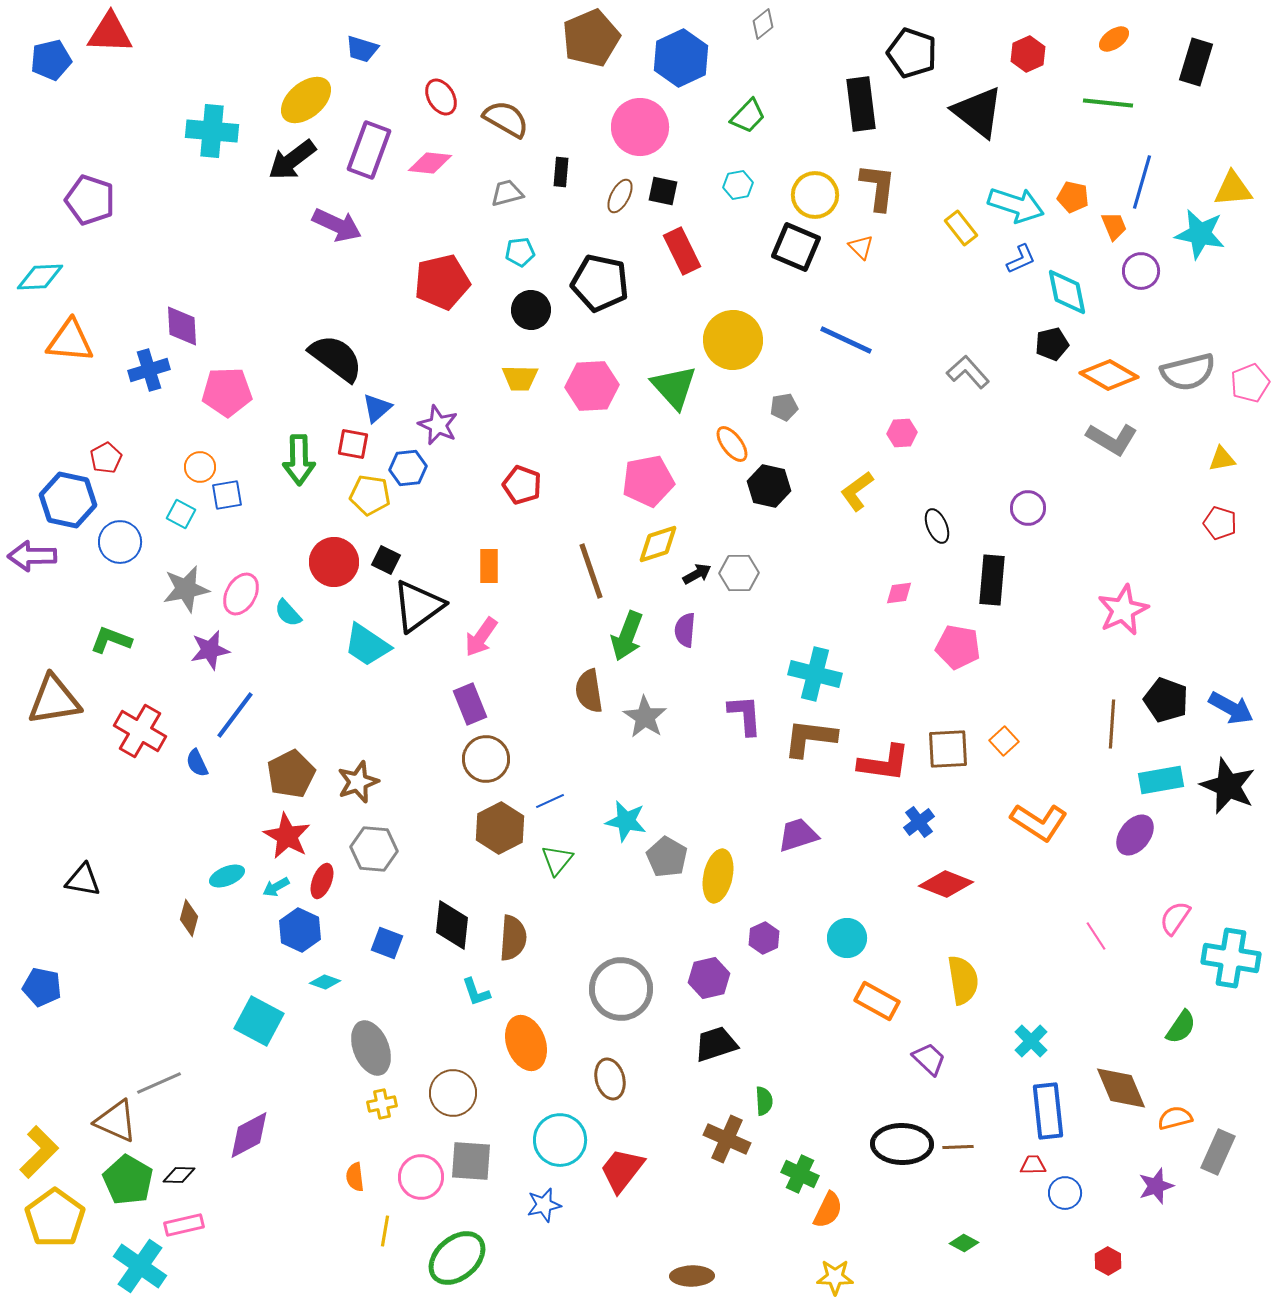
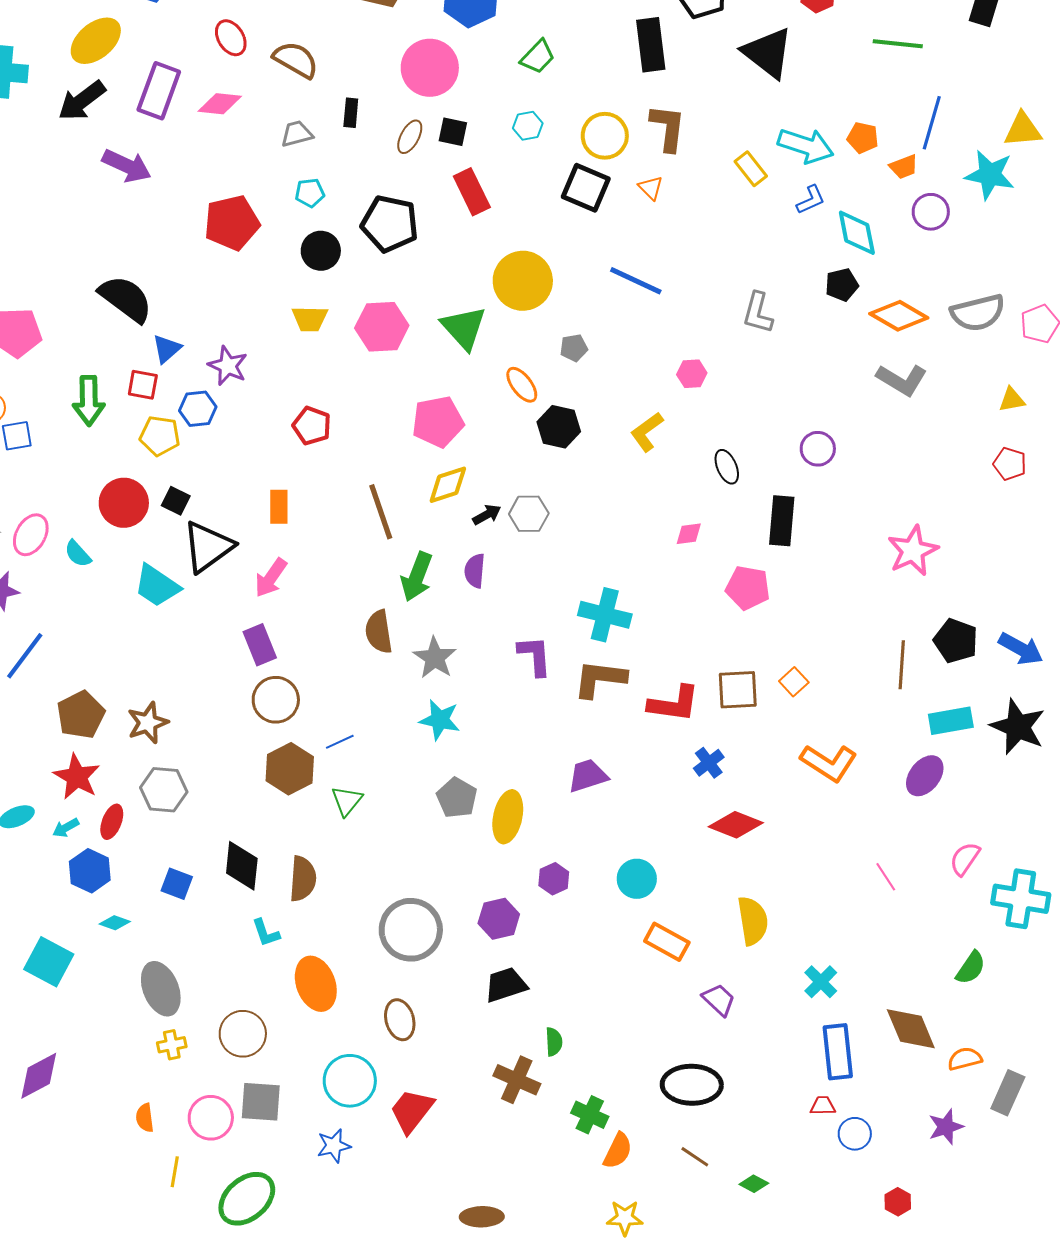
orange trapezoid: (1114, 226) -> (904, 167), turned 92
gray L-shape: (968, 372) -> (758, 313), turned -123
cyan star: (626, 821) -> (440, 720), moved
brown line: (958, 1147) -> (695, 1157), moved, turned 36

